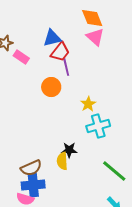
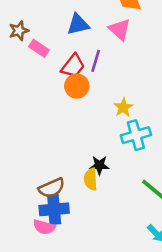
pink triangle: (95, 37) -> (120, 29), moved
red trapezoid: (60, 52) -> (73, 66), moved
purple line: (66, 67) -> (96, 61), turned 30

